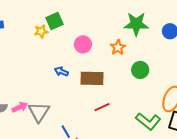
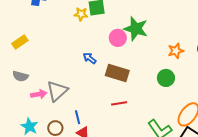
green star: (136, 24) -> (136, 29), moved
orange star: (118, 47) -> (176, 51), moved
pink arrow: (20, 107) -> (39, 94), moved

